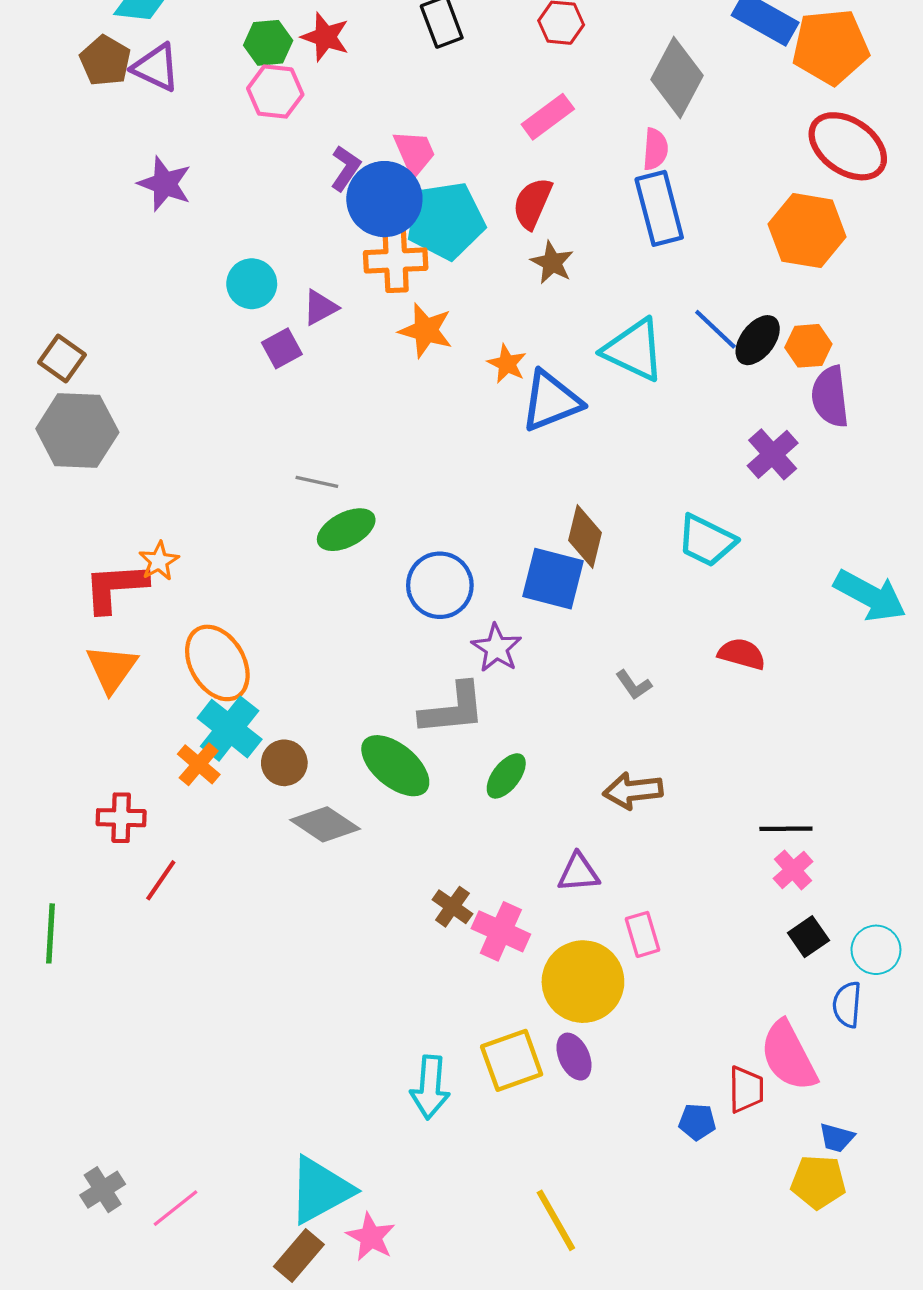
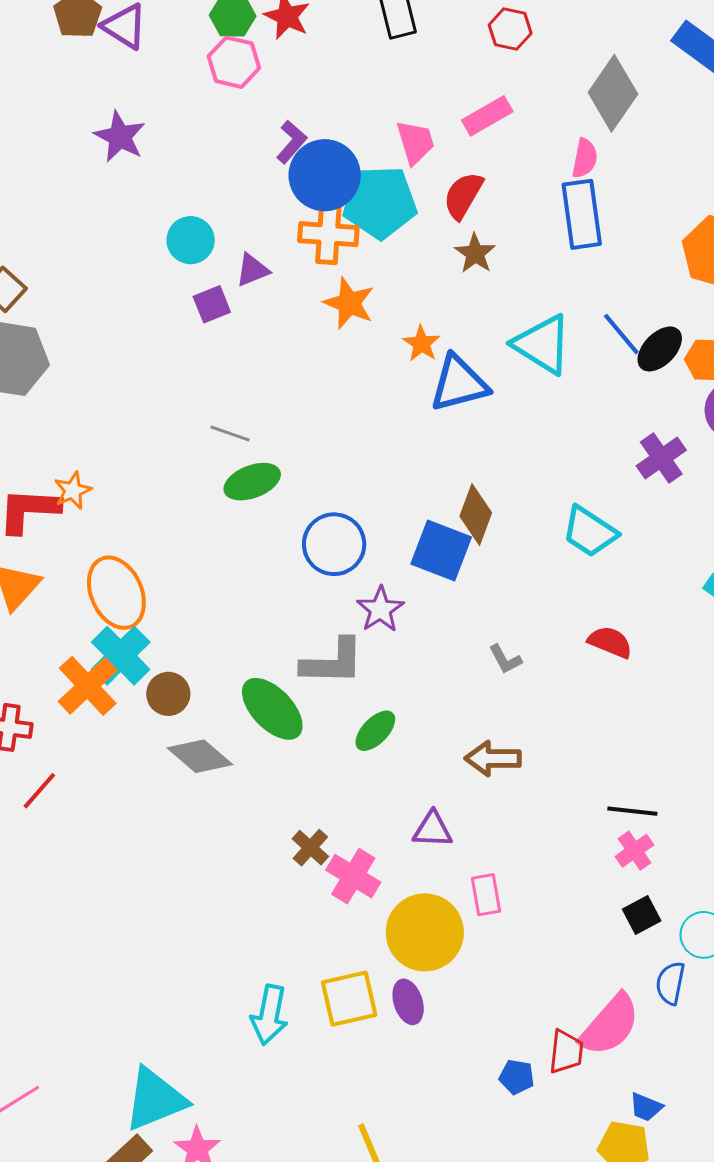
pink trapezoid: (414, 153) -> (415, 142), moved
orange cross: (199, 764) -> (88, 686), size x1.5
pink semicircle: (789, 1056) -> (610, 1025), turned -118

